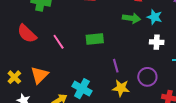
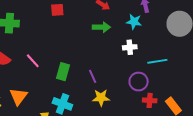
cyan star: (155, 17) -> (134, 22), moved
green rectangle: (95, 39) -> (63, 72), moved, turned -60
purple circle: (147, 77) -> (139, 82), moved

